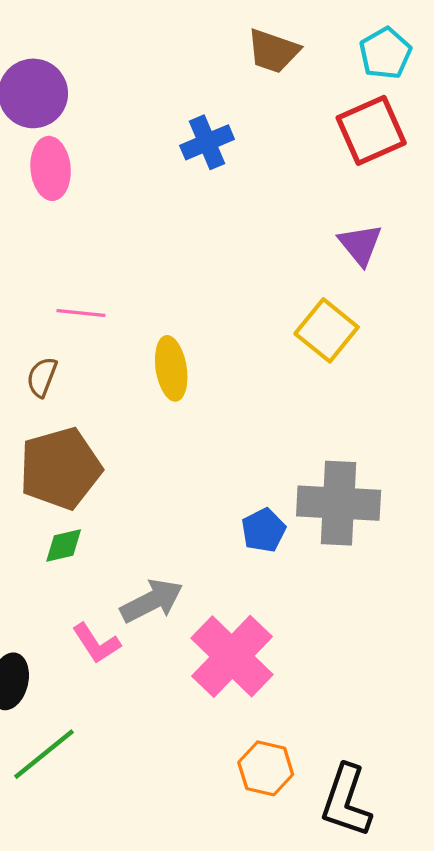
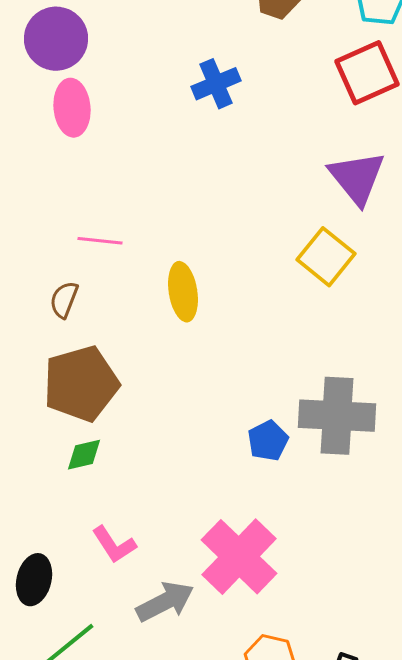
purple triangle: (360, 245) -> (357, 178), size x1.4
gray arrow: (152, 601) -> (165, 602), moved

